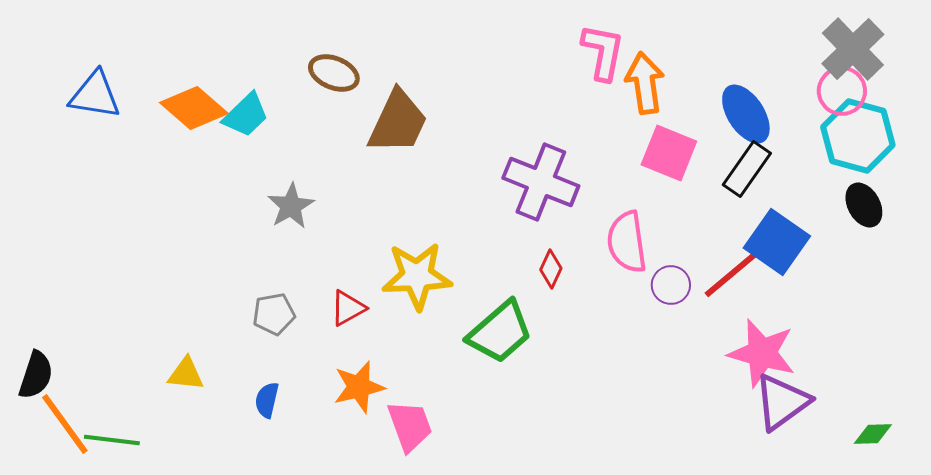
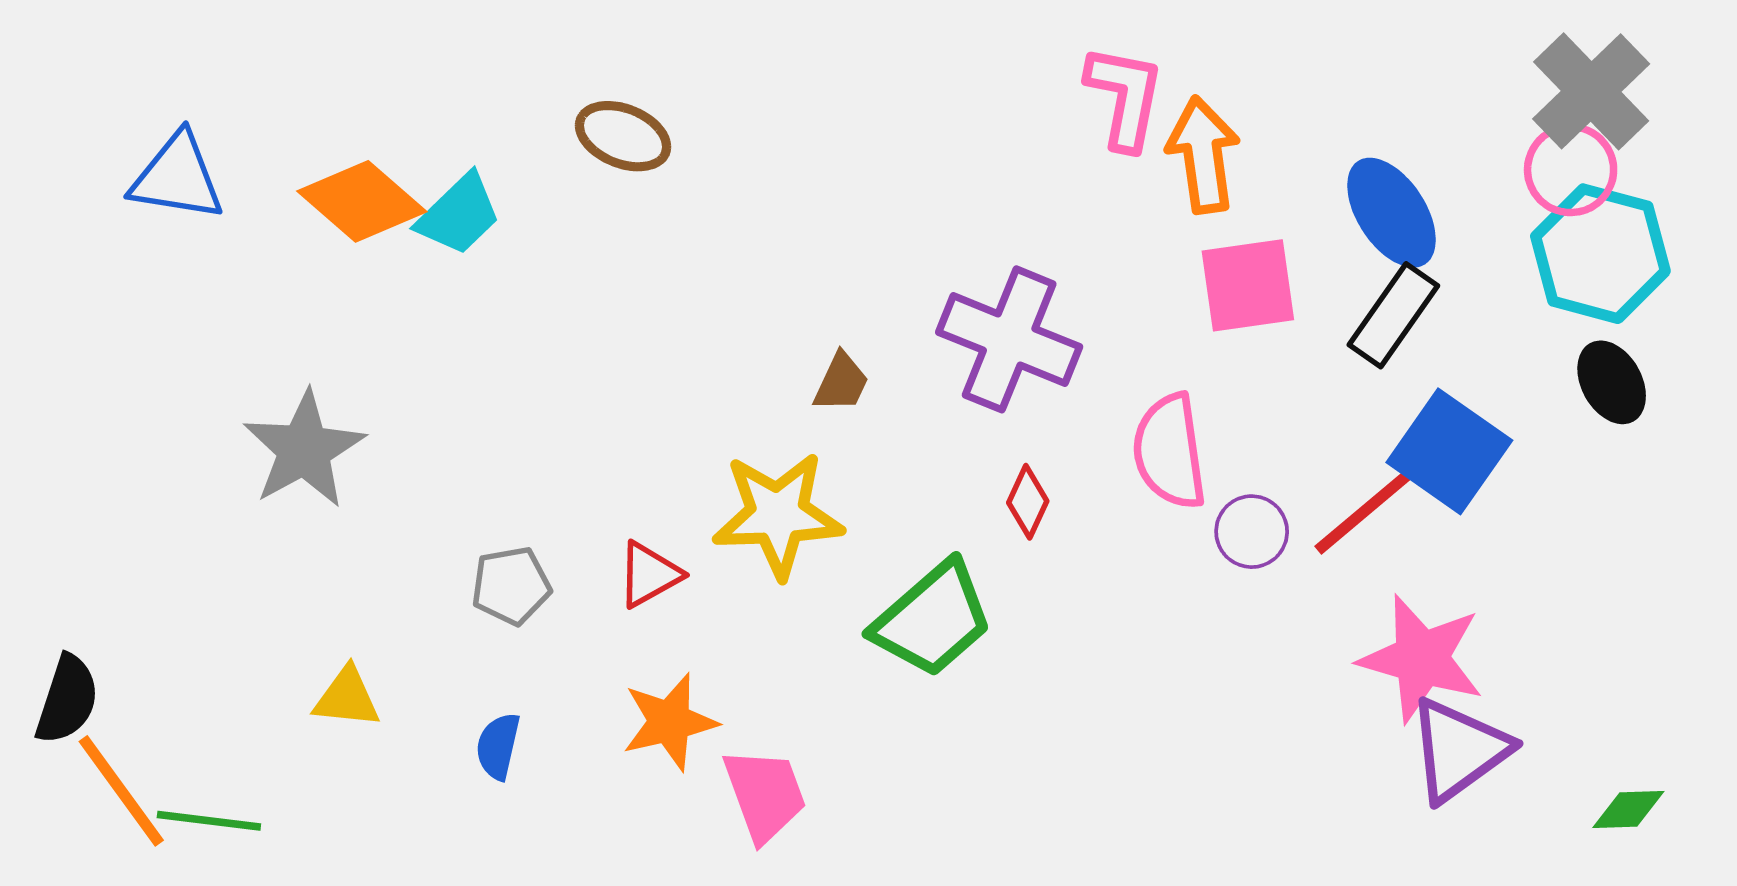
brown trapezoid: (398, 122) -> (841, 382), moved, size x0.5
pink square: (669, 153) -> (1248, 285), turned -30
gray star: (291, 206) -> (304, 450), moved, size x1.4

